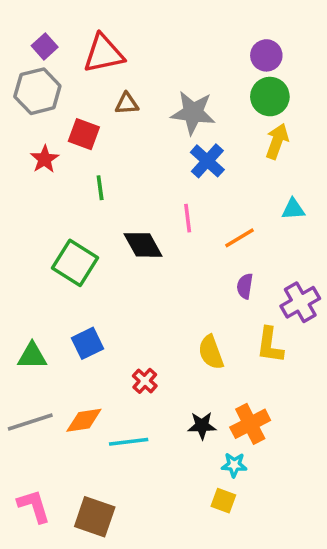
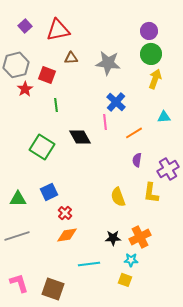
gray hexagon: (37, 91) -> (16, 65), moved
blue cross: (207, 161) -> (116, 102), moved
red cross: (145, 381) -> (65, 213), moved
orange diamond: (84, 420) -> (67, 235), moved
cyan line: (129, 442) -> (89, 264), moved

